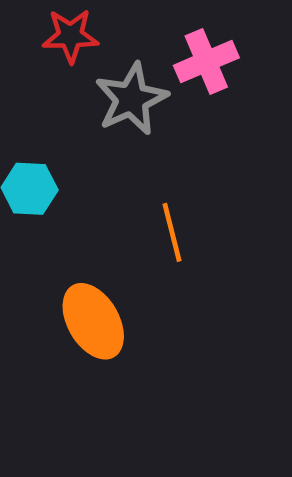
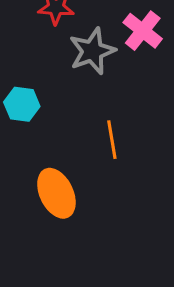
pink cross: (206, 62) -> (143, 31), turned -33

